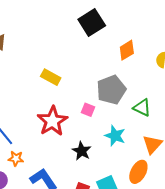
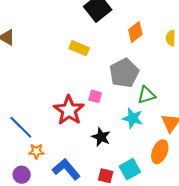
yellow rectangle: (51, 77) -> (79, 48), moved
green triangle: (142, 108) -> (147, 95), moved, turned -36
pink square: (88, 110) -> (95, 96), moved

